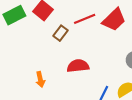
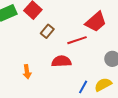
red line: (85, 19) -> (77, 40), moved

